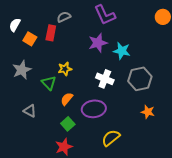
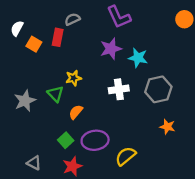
gray star: (22, 70) -> (25, 101), moved
white cross: (105, 79) -> (119, 89), turned -30
purple ellipse: (94, 109) -> (95, 140), moved
gray triangle: (30, 111) -> (34, 163), moved
green square: (68, 124) -> (66, 140), moved

